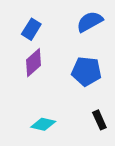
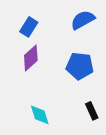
cyan diamond: (43, 124) -> (40, 115), turned 60

